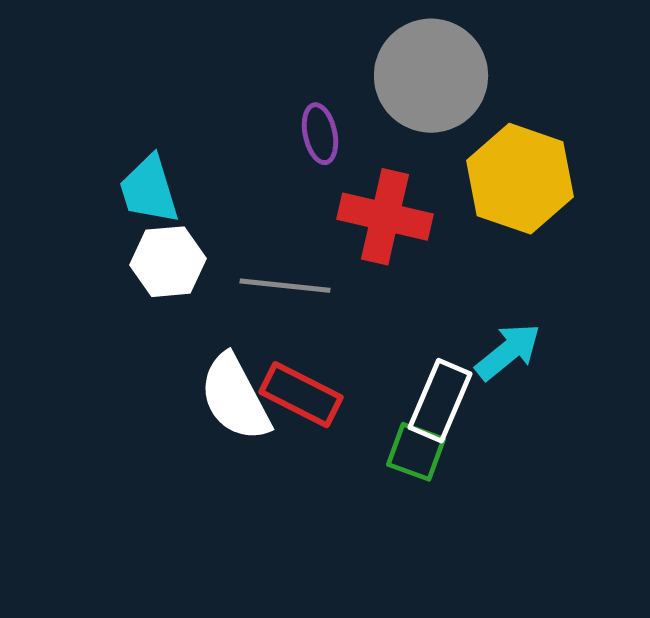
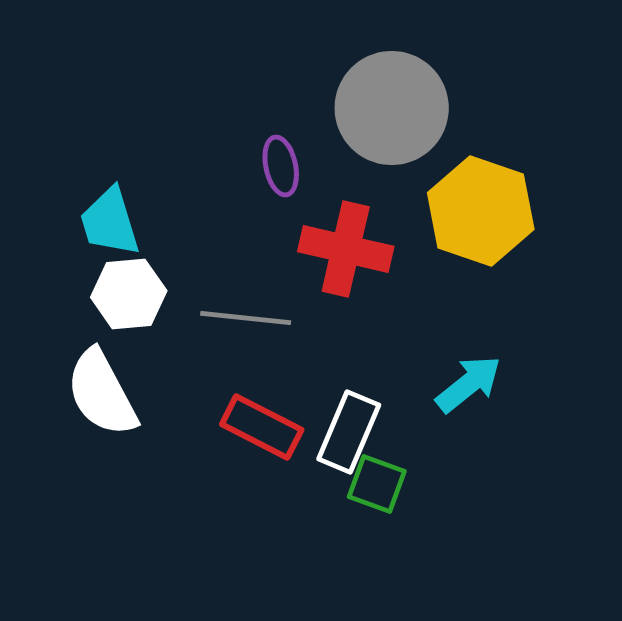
white semicircle: (235, 398) -> (102, 393), moved
white rectangle: (440, 401) -> (349, 432), moved

